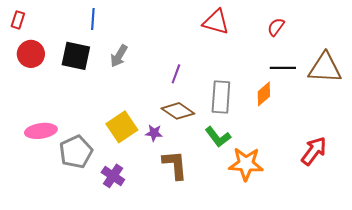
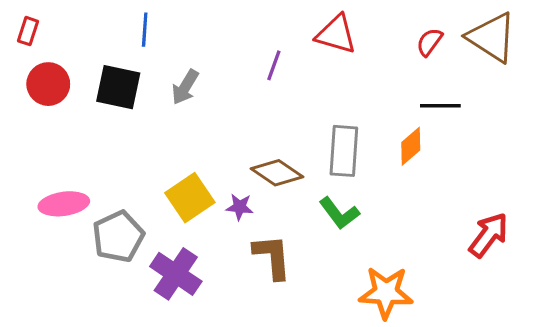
brown triangle: (325, 68) -> (492, 37), moved, turned 30
purple line: (176, 74) -> (274, 65), moved
orange star: (246, 164) -> (386, 293), moved
purple cross: (113, 176) -> (176, 274), size x1.4

